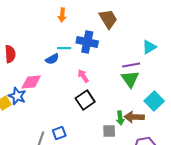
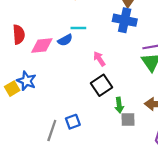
blue cross: (87, 42) -> (125, 20), moved
pink diamond: (31, 82) -> (42, 46), moved
green arrow: (120, 118) -> (119, 105), moved

